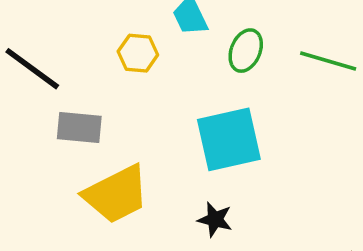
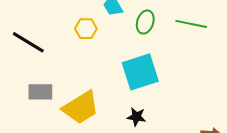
gray rectangle: (79, 128) -> (40, 92), moved

